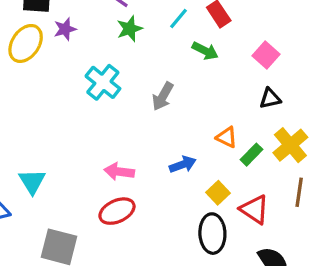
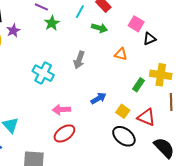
cyan cross: (103, 82) -> (43, 73), moved
black triangle: (270, 98) -> (150, 39), moved
orange triangle: (227, 137) -> (121, 54), moved
yellow cross: (290, 145) -> (161, 75), turned -30
black ellipse: (212, 234) -> (124, 136), turned -40

